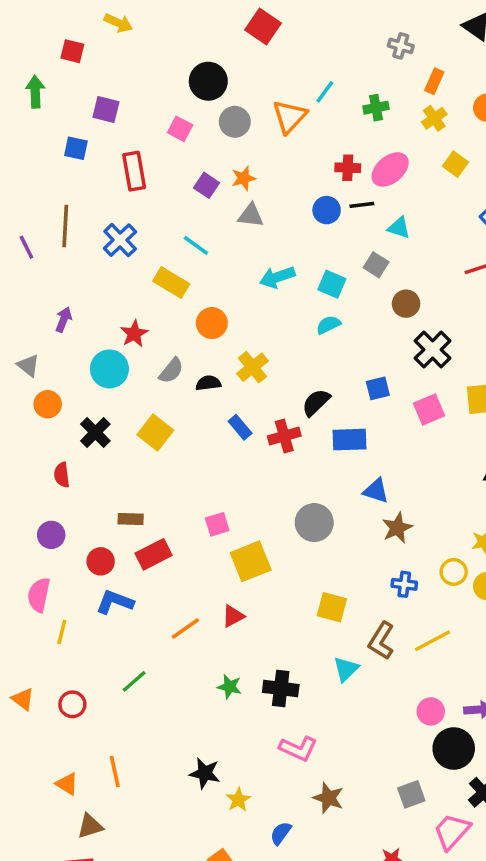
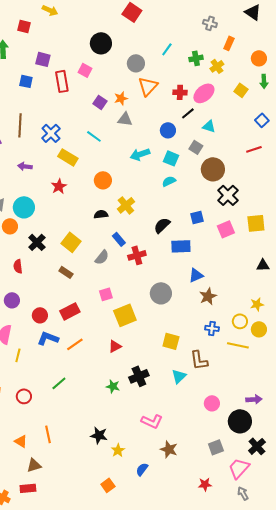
orange triangle: (290, 117) -> (148, 86), moved
yellow cross: (434, 118) -> (217, 66), moved
gray circle: (235, 122) -> (136, 63), moved
red rectangle: (134, 171) -> (62, 81), moved
black line: (362, 205) -> (188, 113), turned -32
blue circle: (327, 210) -> (168, 130), moved
yellow rectangle: (171, 282) -> (68, 157), moved
brown circle: (406, 304) -> (213, 169), size x1.5
purple arrow: (64, 320) -> (25, 166), moved, turned -104
cyan circle: (109, 369) -> (24, 207), moved
gray semicircle: (171, 371) -> (102, 257), moved
red cross: (284, 436) -> (137, 255), moved
blue triangle: (376, 491) -> (196, 275), turned -42
brown rectangle: (131, 519) -> (66, 272), moved, turned 32
orange line: (185, 628) -> (75, 344), moved
brown L-shape: (381, 641) -> (199, 360), turned -40
yellow line: (433, 641) -> (238, 345), moved, turned 40
black cross: (281, 688) -> (139, 376), moved, turned -30
pink circle: (431, 711) -> (212, 403), moved

